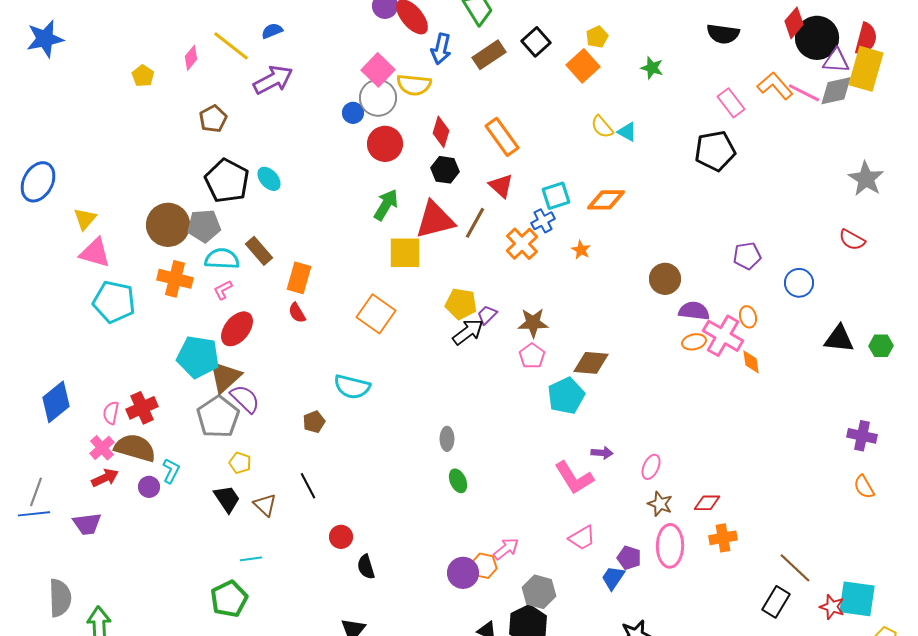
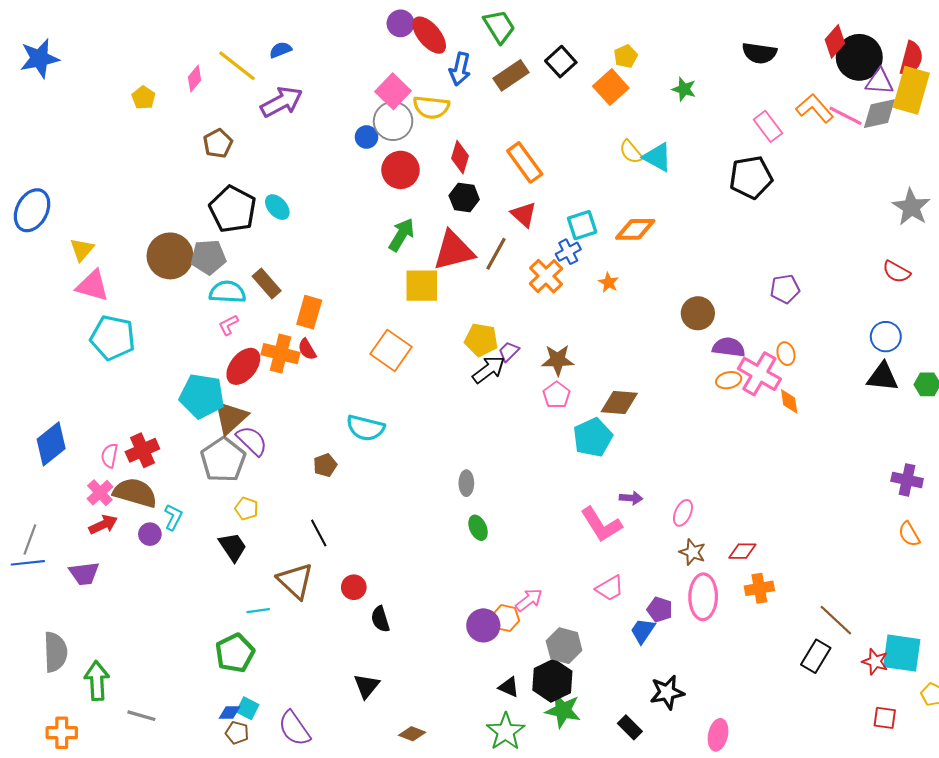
cyan triangle: (627, 132) -> (657, 157), size x1.4
orange cross: (175, 279) -> (281, 354), moved
blue circle: (799, 283) -> (886, 337), moved
brown triangle: (265, 505) -> (295, 581), moved, size x1.5

